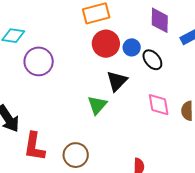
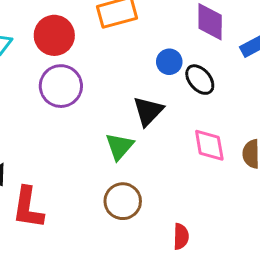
red circle: (106, 44) -> (54, 35), moved
purple circle: (39, 61) -> (61, 86), moved
brown circle: (76, 155) -> (123, 201), moved

